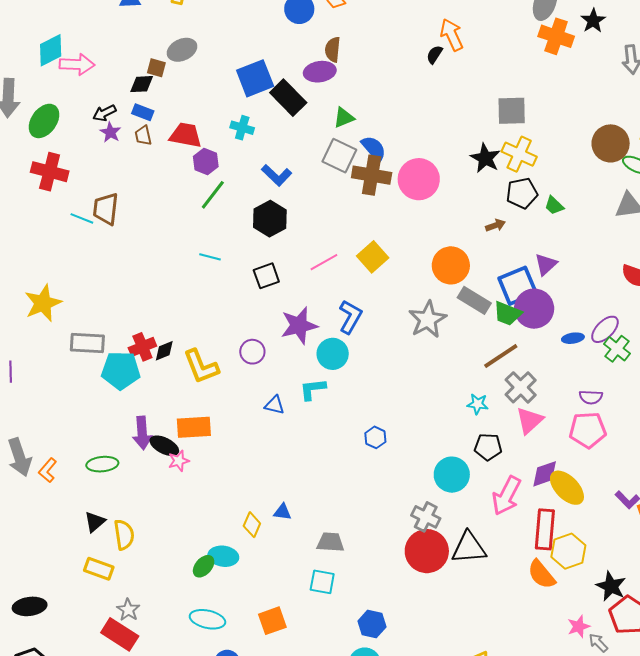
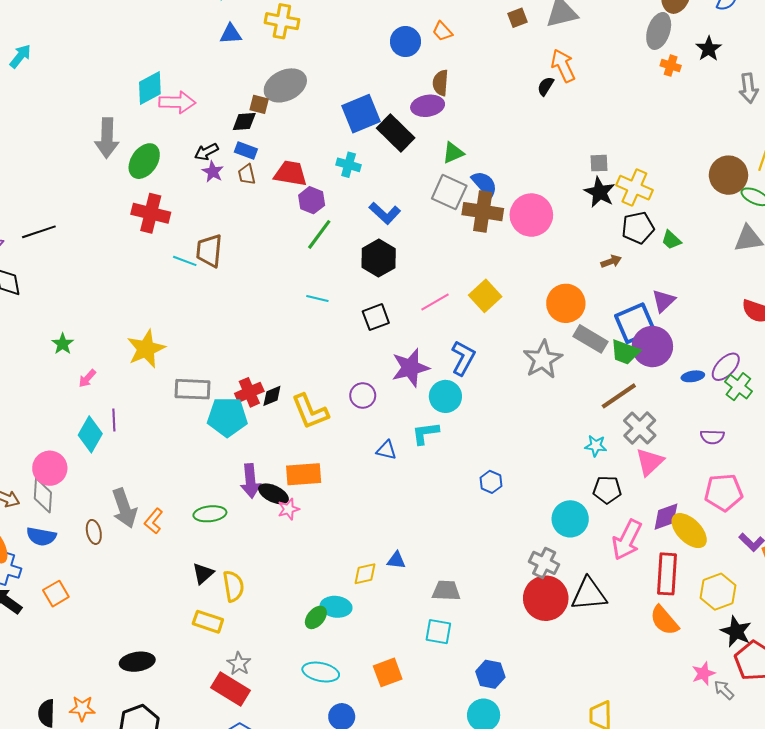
orange cross: (556, 36) -> (671, 66), size x0.6
gray ellipse: (182, 50) -> (285, 85), size x1.4
gray square: (512, 111) -> (599, 163), moved, size x0.6
pink pentagon: (588, 430) -> (724, 492), moved
yellow diamond: (252, 525) -> (365, 574), turned 55
yellow hexagon: (568, 551) -> (718, 592), moved

